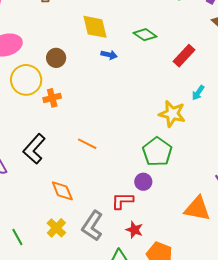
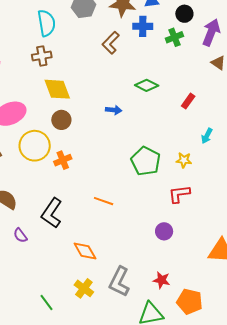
yellow diamond: (95, 27) -> (57, 89), moved
red rectangle: (184, 56) -> (188, 101), size x0.7
yellow star: (172, 114) -> (184, 160), size x0.6
green pentagon: (157, 152) -> (146, 161), moved
red L-shape: (122, 201) -> (179, 194), moved

